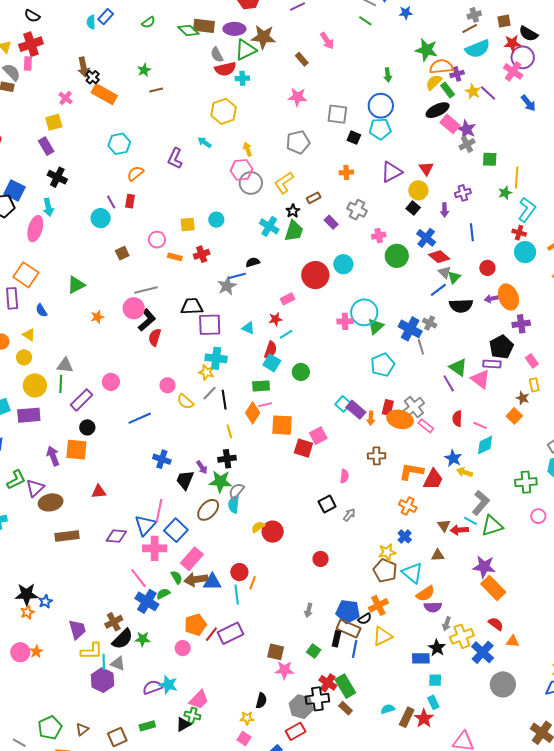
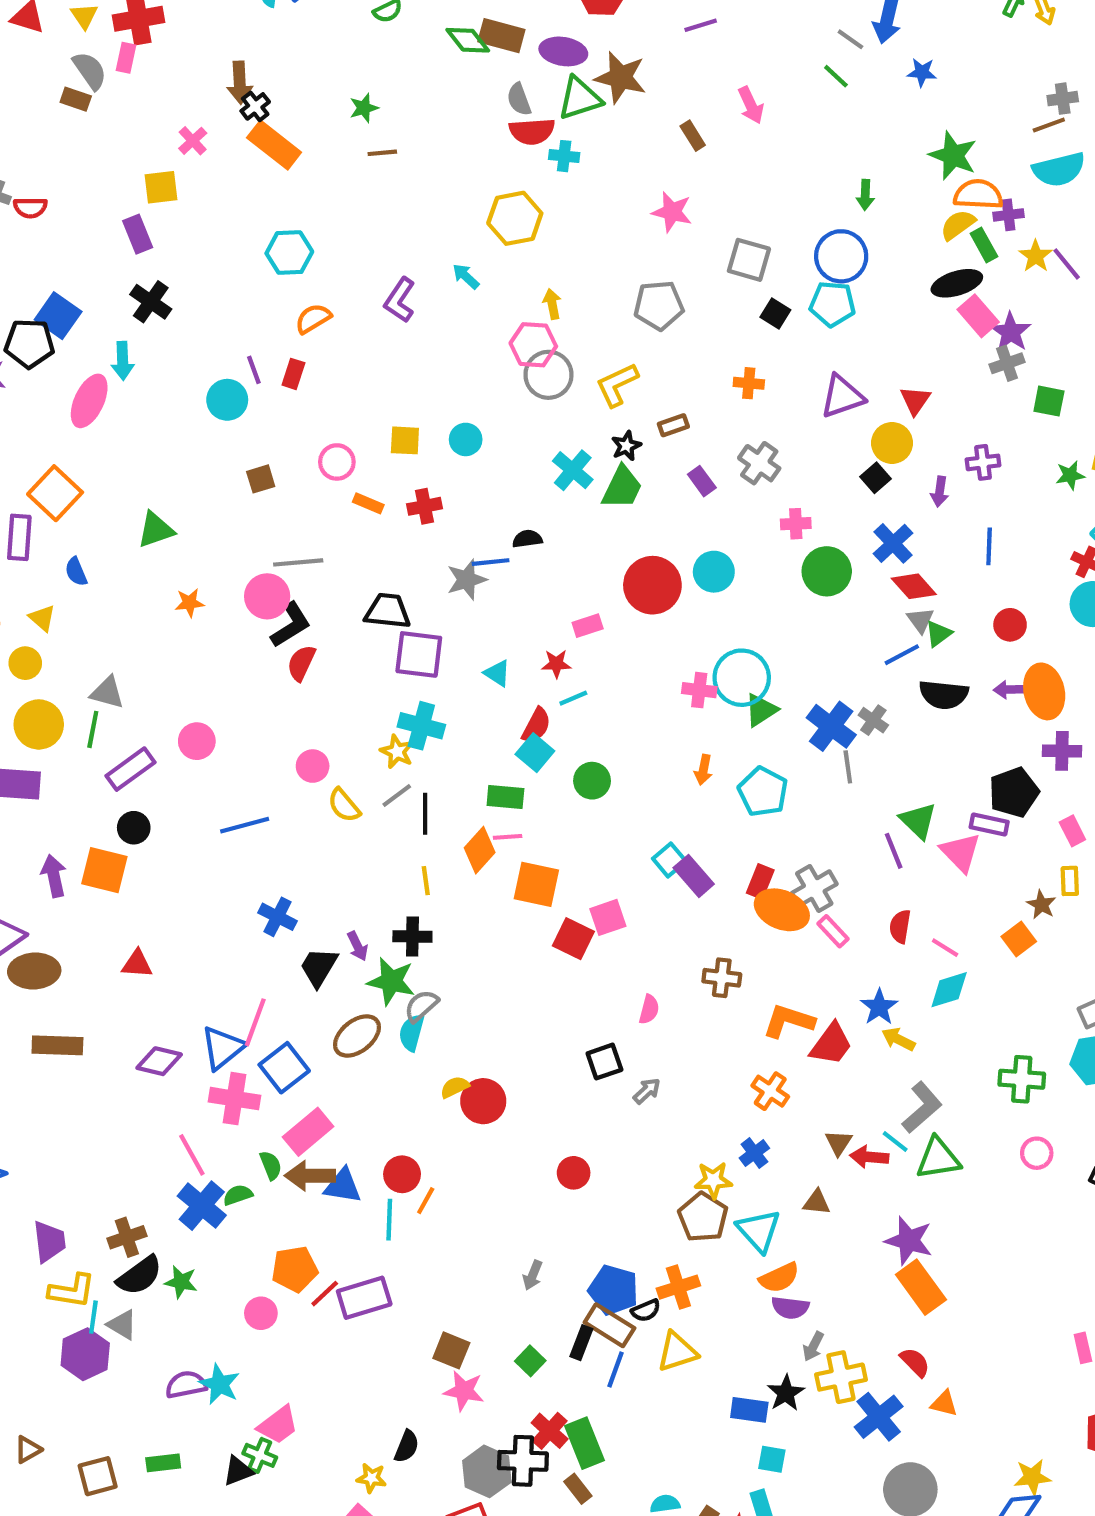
cyan pentagon: (383, 365) -> (763, 792), turned -30
orange arrow: (371, 418) -> (703, 770), moved

